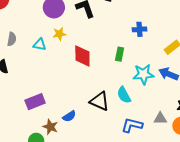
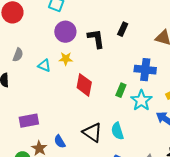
blue cross: (139, 29) -> (145, 70), size x1.5
cyan star: (143, 74) -> (141, 100), moved, turned 30
blue semicircle: (69, 116) -> (60, 142), turned 80

